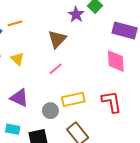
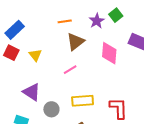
orange line: (15, 23) -> (65, 21), moved
pink diamond: (116, 61) -> (109, 53), moved
gray circle: (50, 111) -> (51, 109), moved

